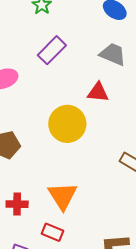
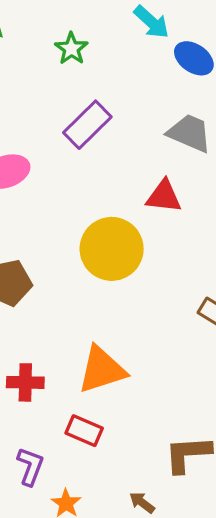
orange triangle: (62, 196) -> (102, 370), turned 44

